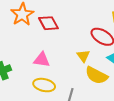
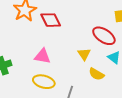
yellow semicircle: (96, 75) -> (96, 74), size x0.7

